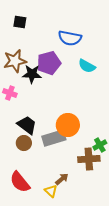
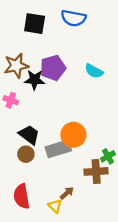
black square: (20, 22) -> (35, 24), moved, size x1.5
blue semicircle: (70, 38) -> (73, 18), moved
red semicircle: (20, 182) -> (22, 196), turned 30

